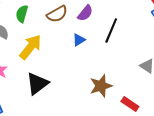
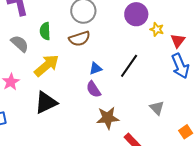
purple semicircle: (85, 13) -> (93, 89), moved, turned 96
green semicircle: (22, 14) -> (45, 31), turned -30

